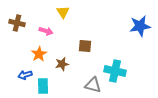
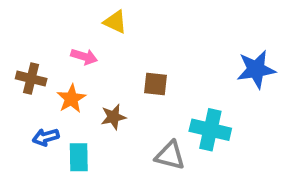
yellow triangle: (63, 12) -> (115, 22), turned -32
brown cross: (17, 23) -> (31, 79), moved
blue star: (140, 26) -> (256, 69), moved

